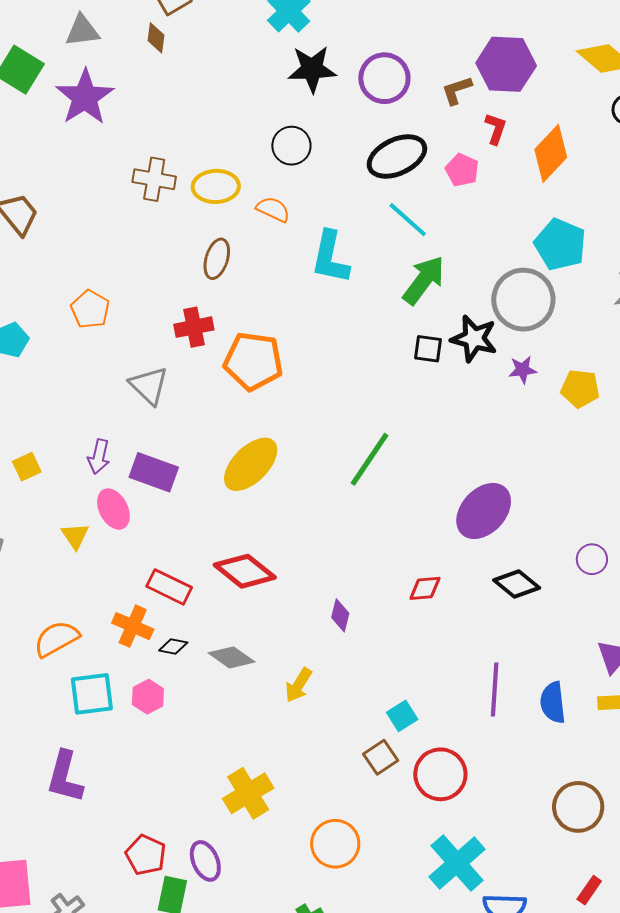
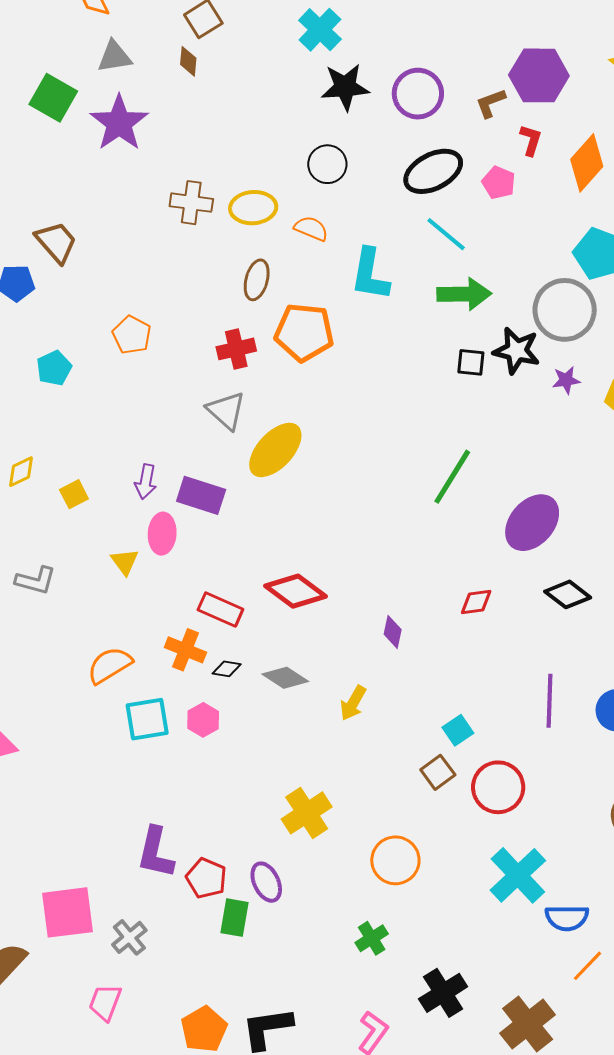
green arrow: (424, 280) -> (464, 294), turned 54
orange pentagon: (253, 361) -> (304, 332), moved
gray triangle: (149, 386) -> (226, 411), moved
green line: (370, 459) -> (452, 477), moved
yellow ellipse: (251, 464) -> (275, 450), moved
pink ellipse: (113, 509) -> (162, 534), turned 33
purple L-shape: (65, 777) -> (156, 853), moved

